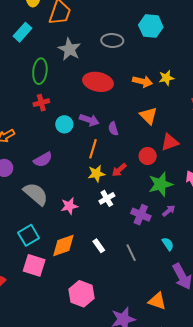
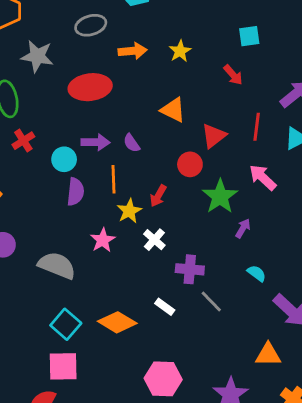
orange arrow: (143, 81) -> (133, 51), moved
purple semicircle: (43, 160) -> (76, 192), moved, turned -36
pink star: (69, 206) -> (103, 240), moved
purple cross: (141, 215) -> (190, 269), moved
orange diamond: (63, 246) -> (117, 322), turned 68
pink square: (34, 265) -> (63, 366), moved

